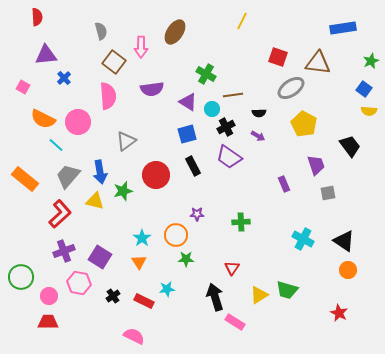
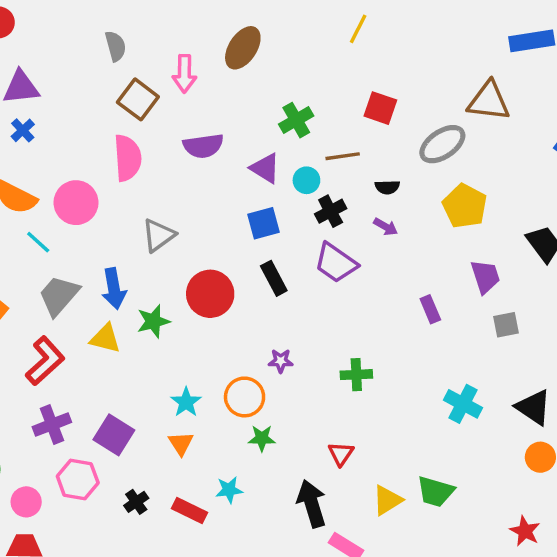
red square: (278, 57) -> (380, 108), moved
green cross: (206, 74) -> (296, 120), turned 30
blue cross: (64, 78) -> (23, 130), moved

